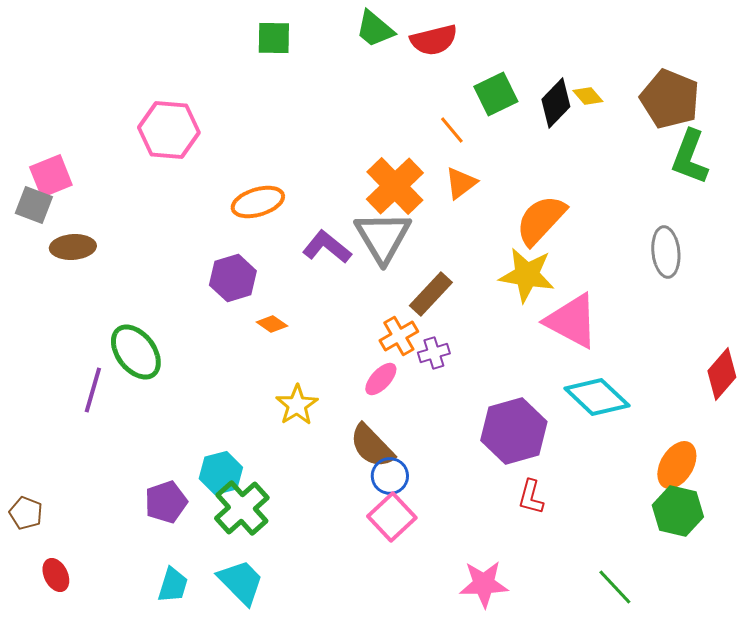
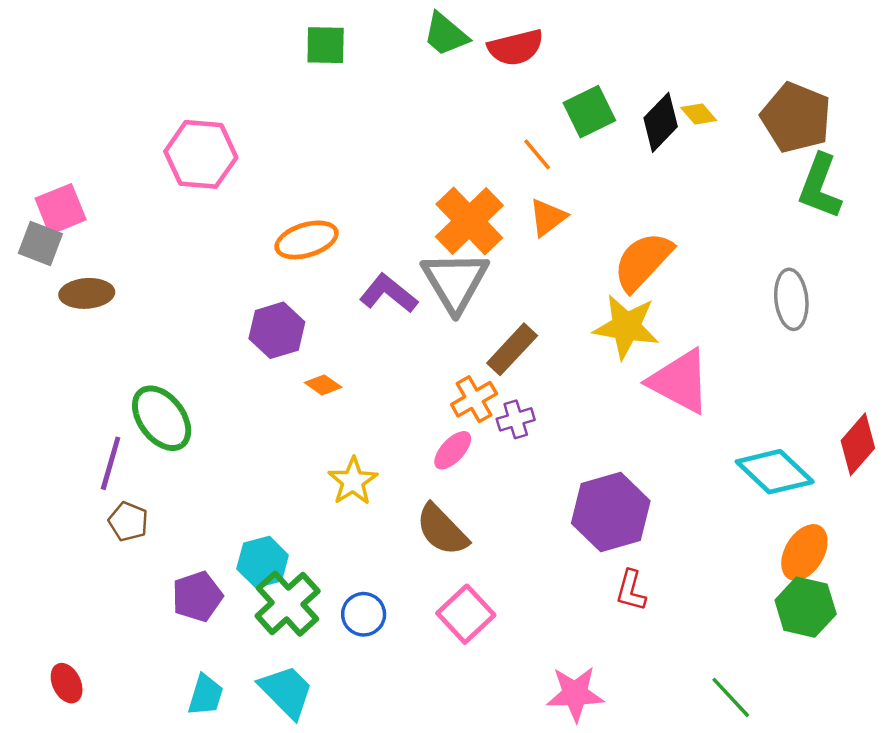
cyan diamond: (597, 397) -> (775, 472), moved
blue circle: (390, 476) -> (364, 614), moved
brown pentagon: (26, 513) -> (128, 522), moved

